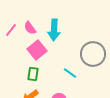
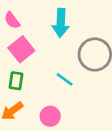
cyan arrow: (54, 30) -> (61, 23), moved

